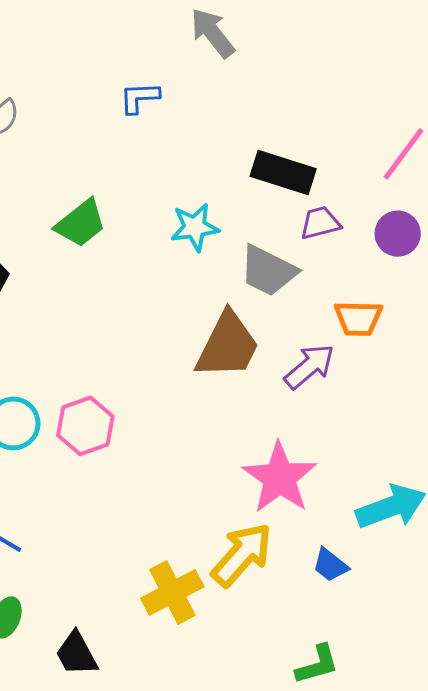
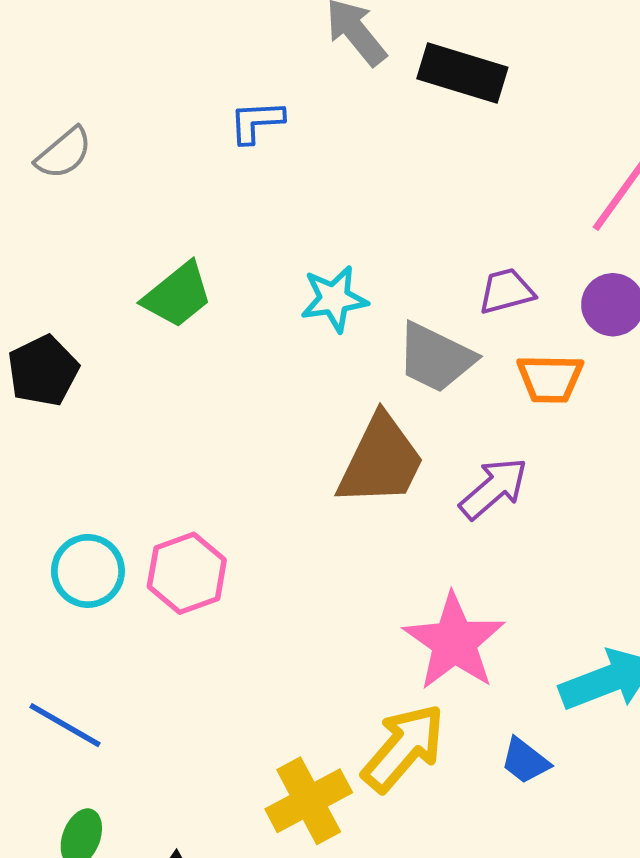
black rectangle: (283, 172) -> (462, 73), moved
orange trapezoid: (358, 318) -> (550, 379), moved

